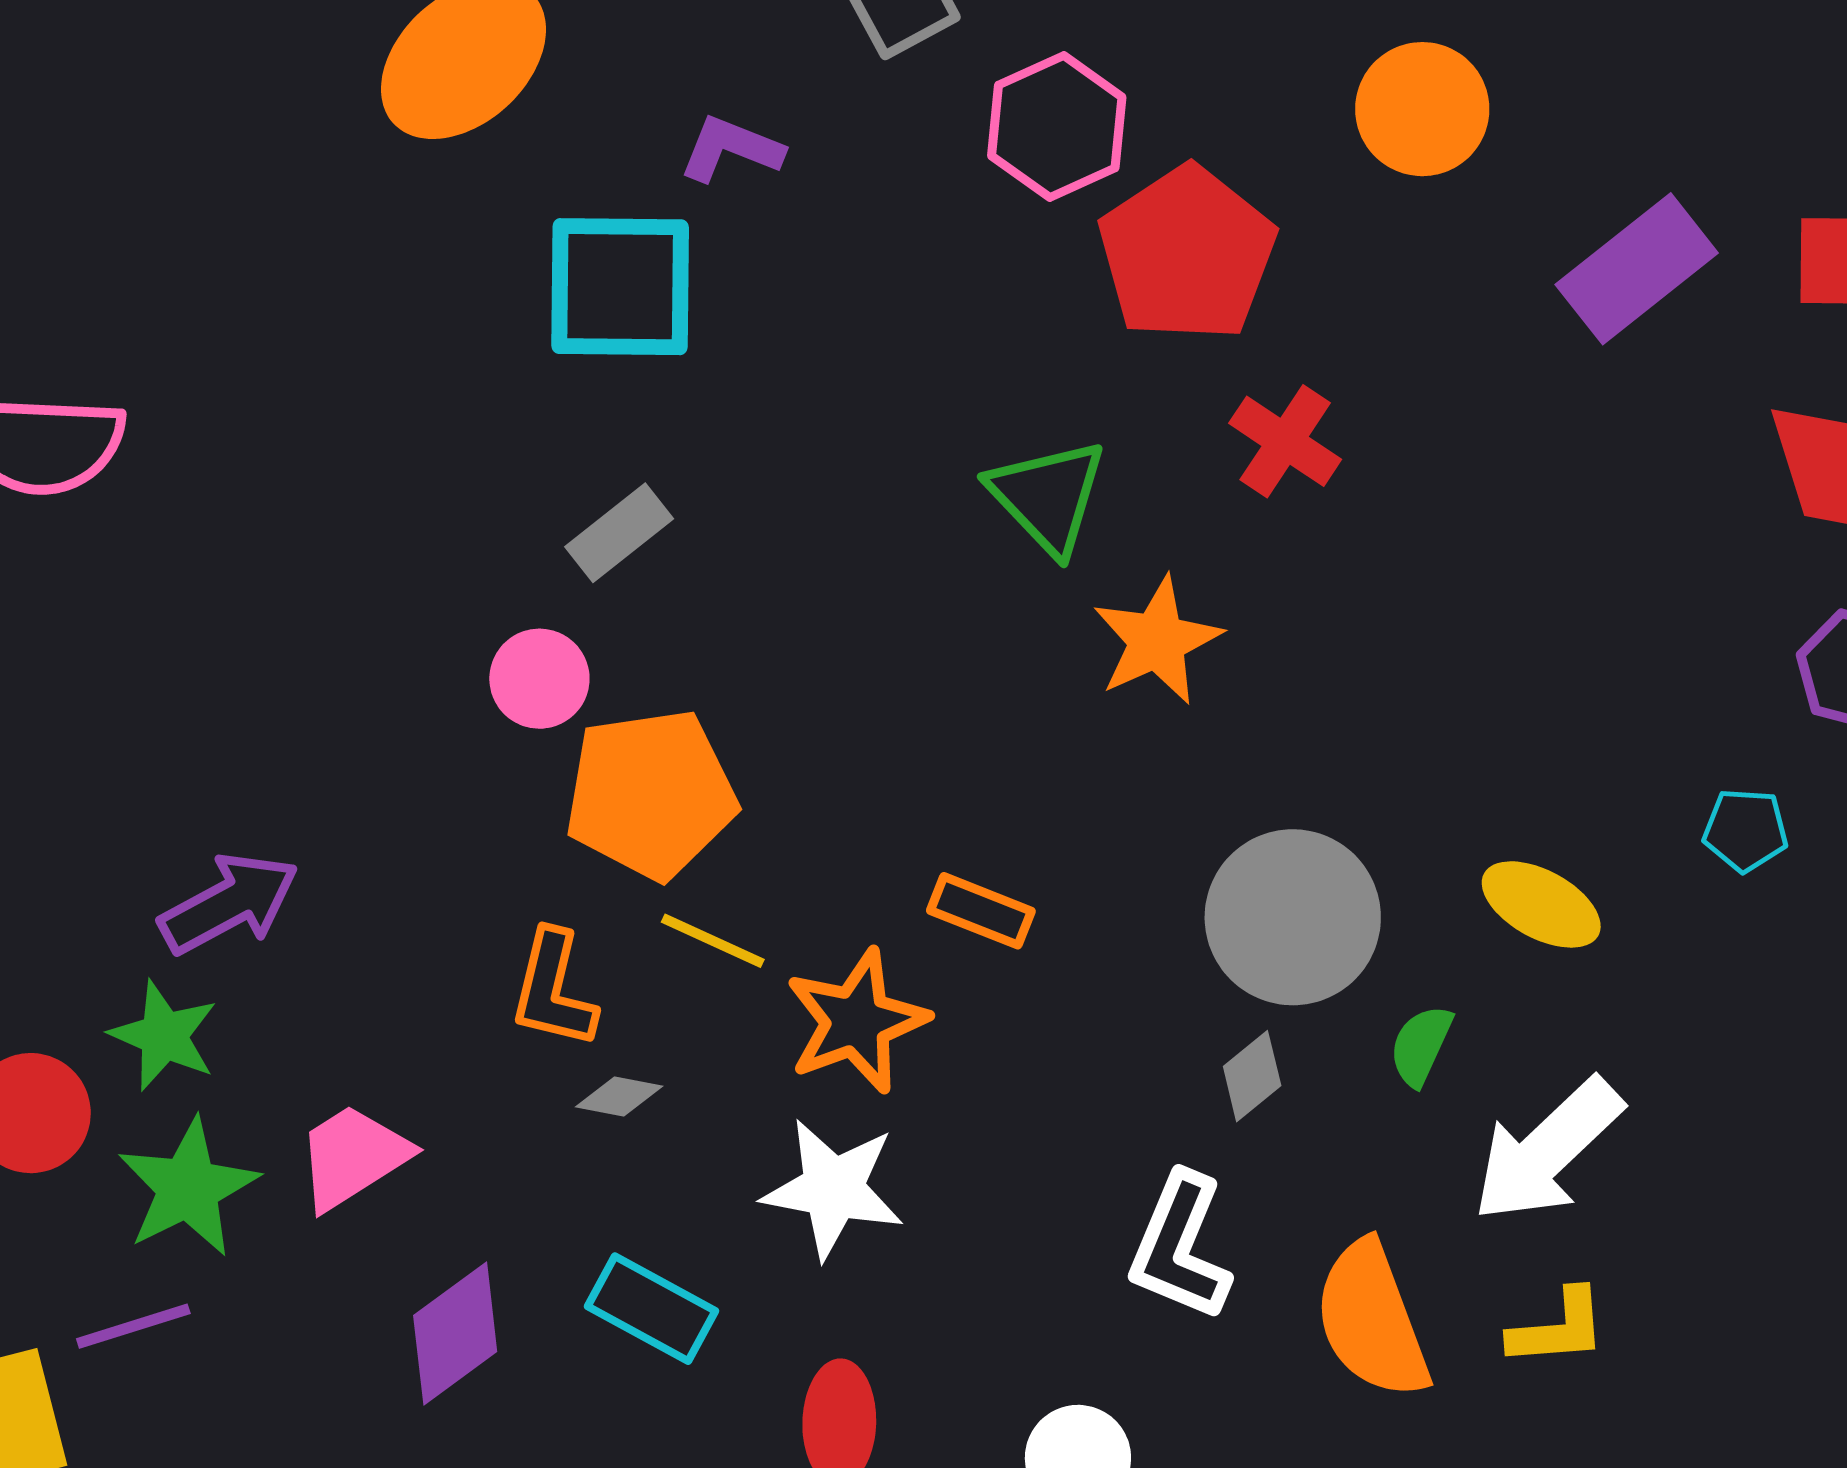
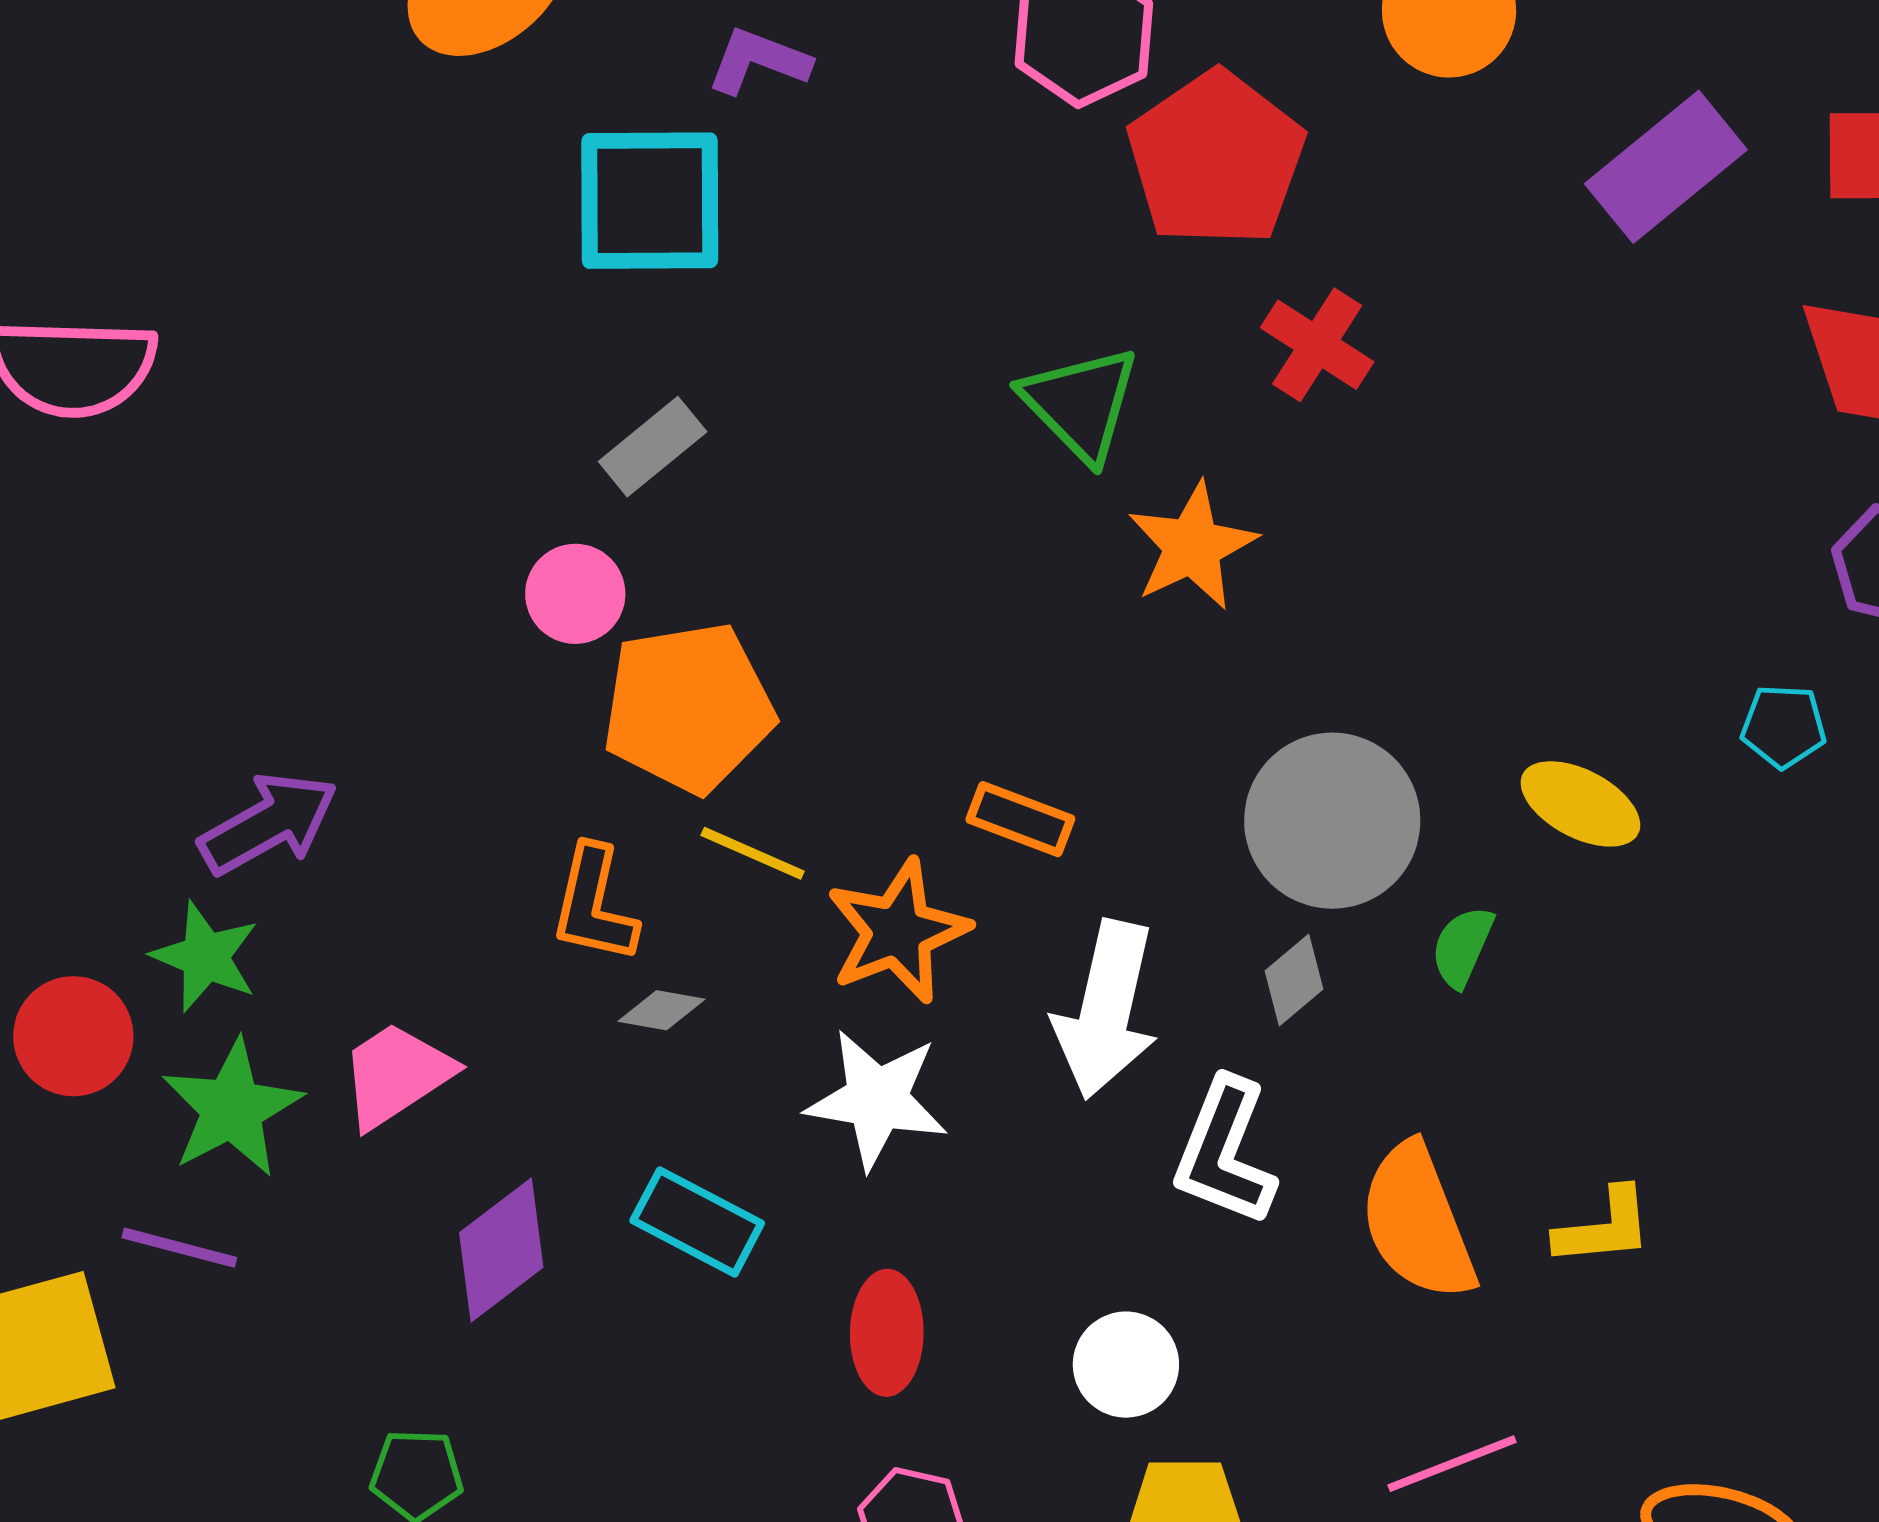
white arrow: (1547, 1150) -> (1106, 1010), moved, turned -33
purple line: (133, 1326) -> (179, 1248), turned 33

